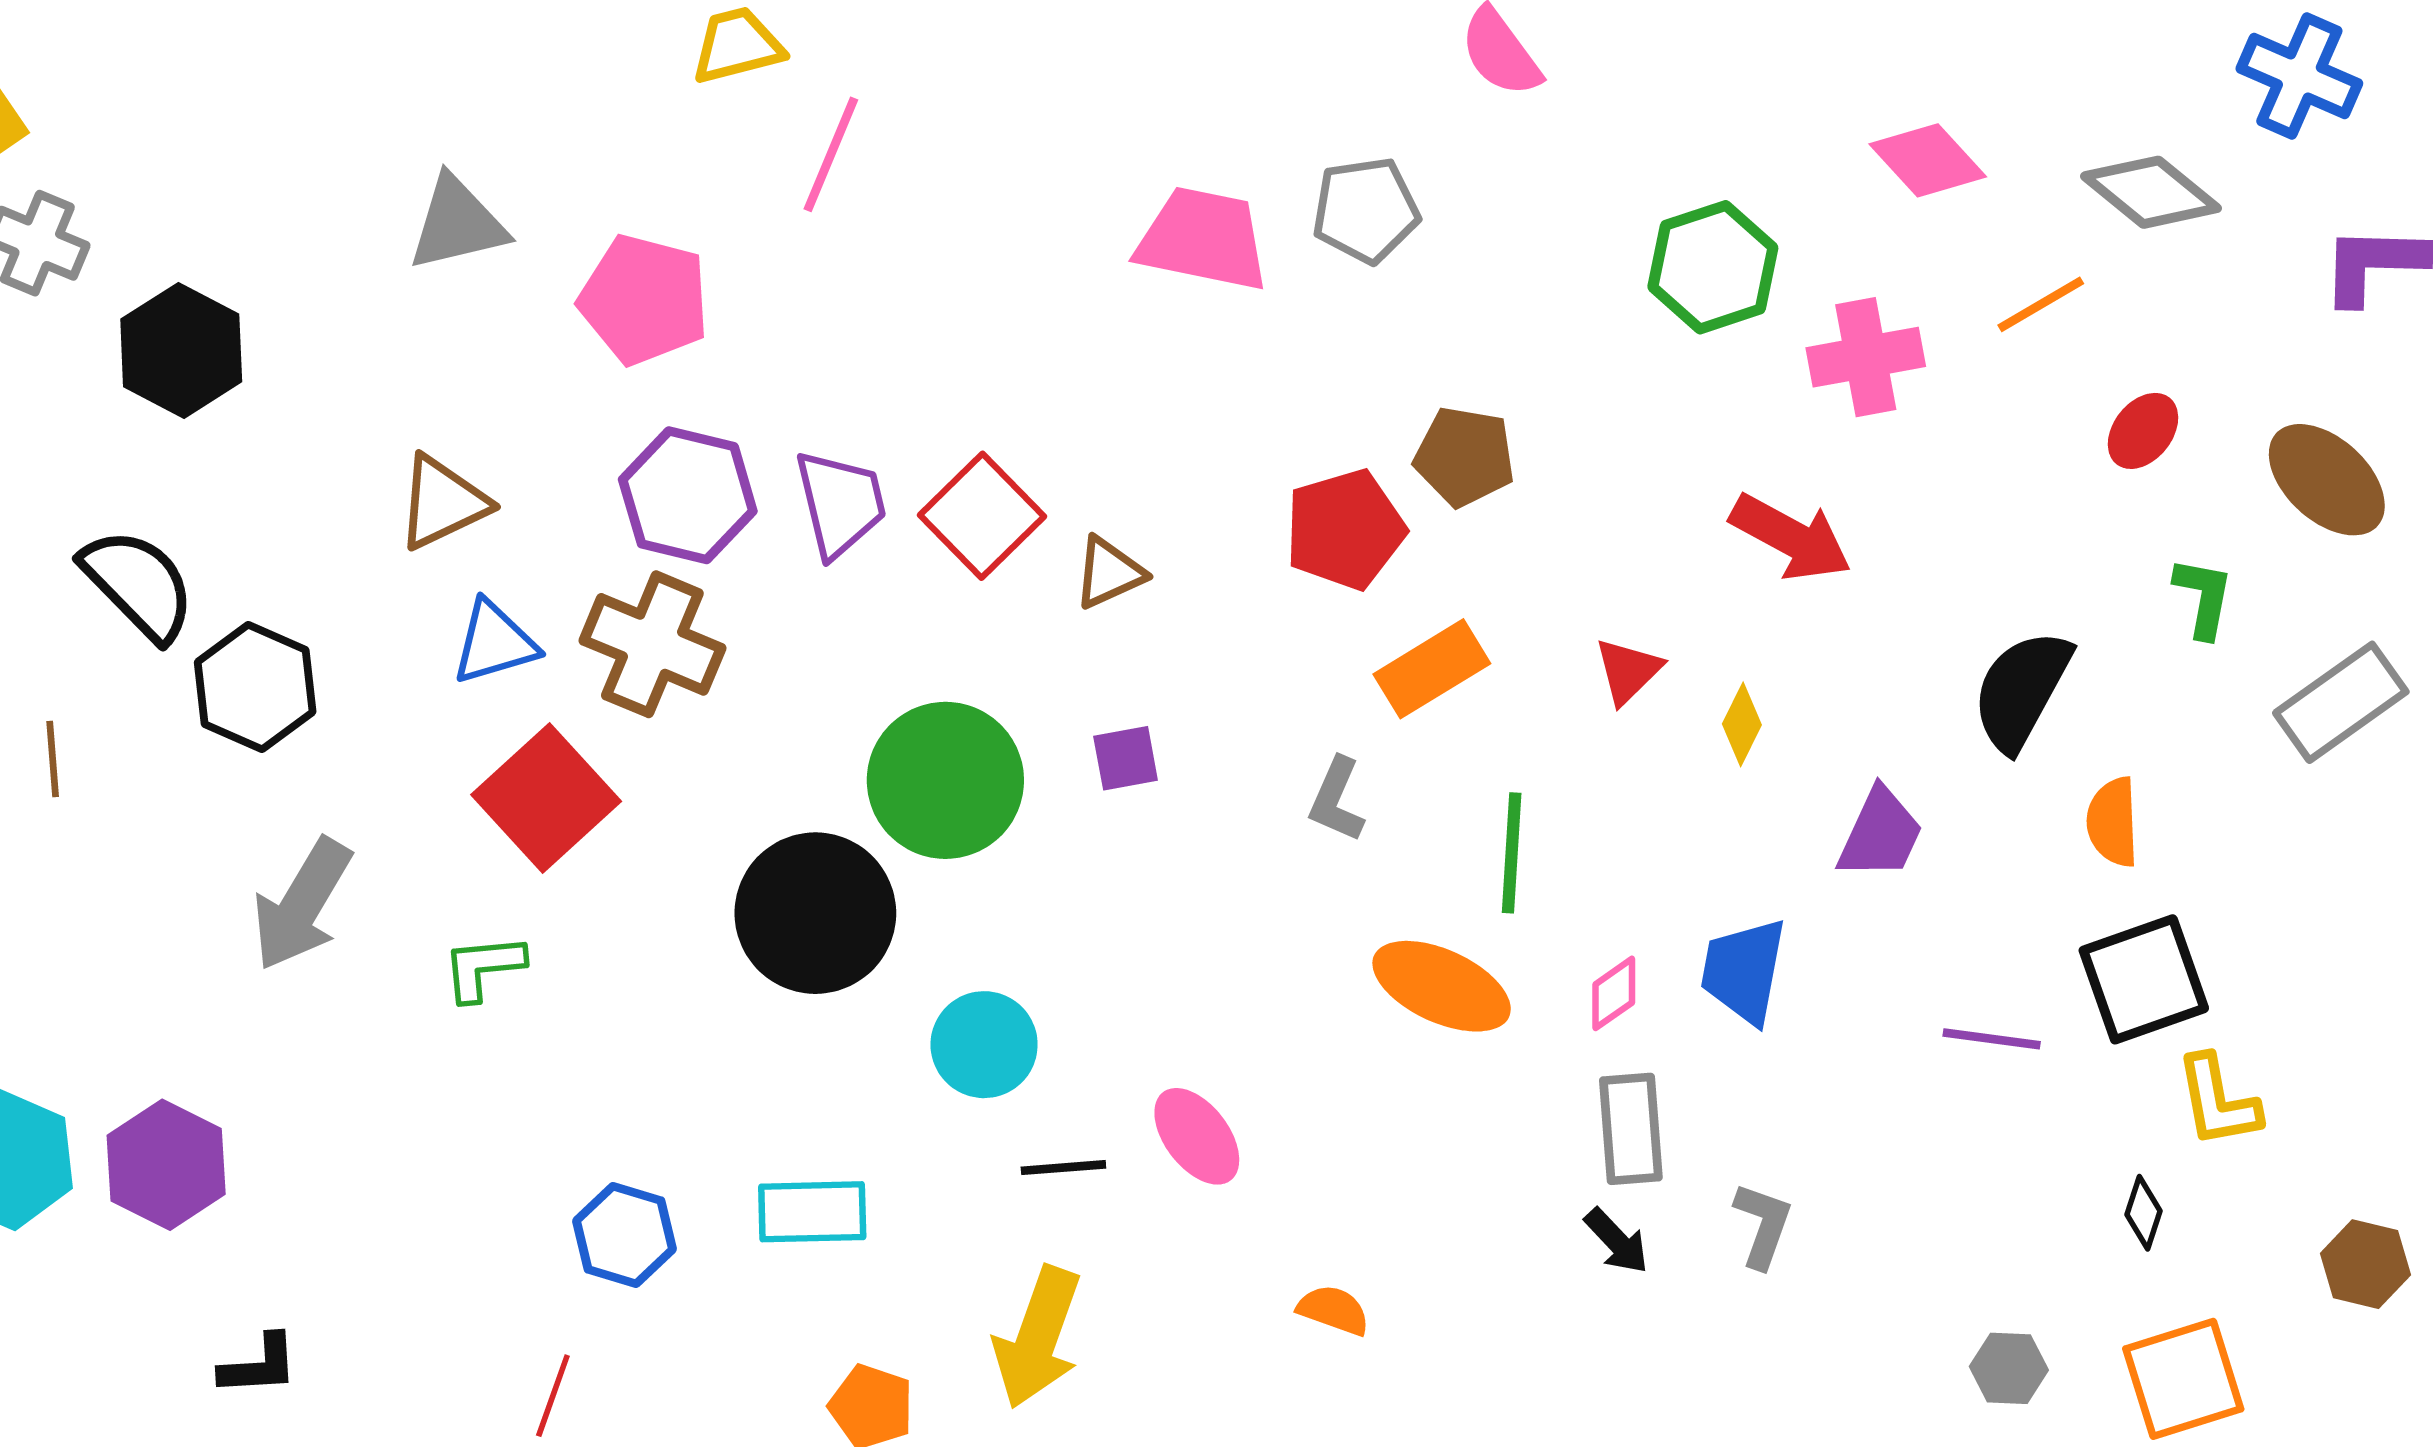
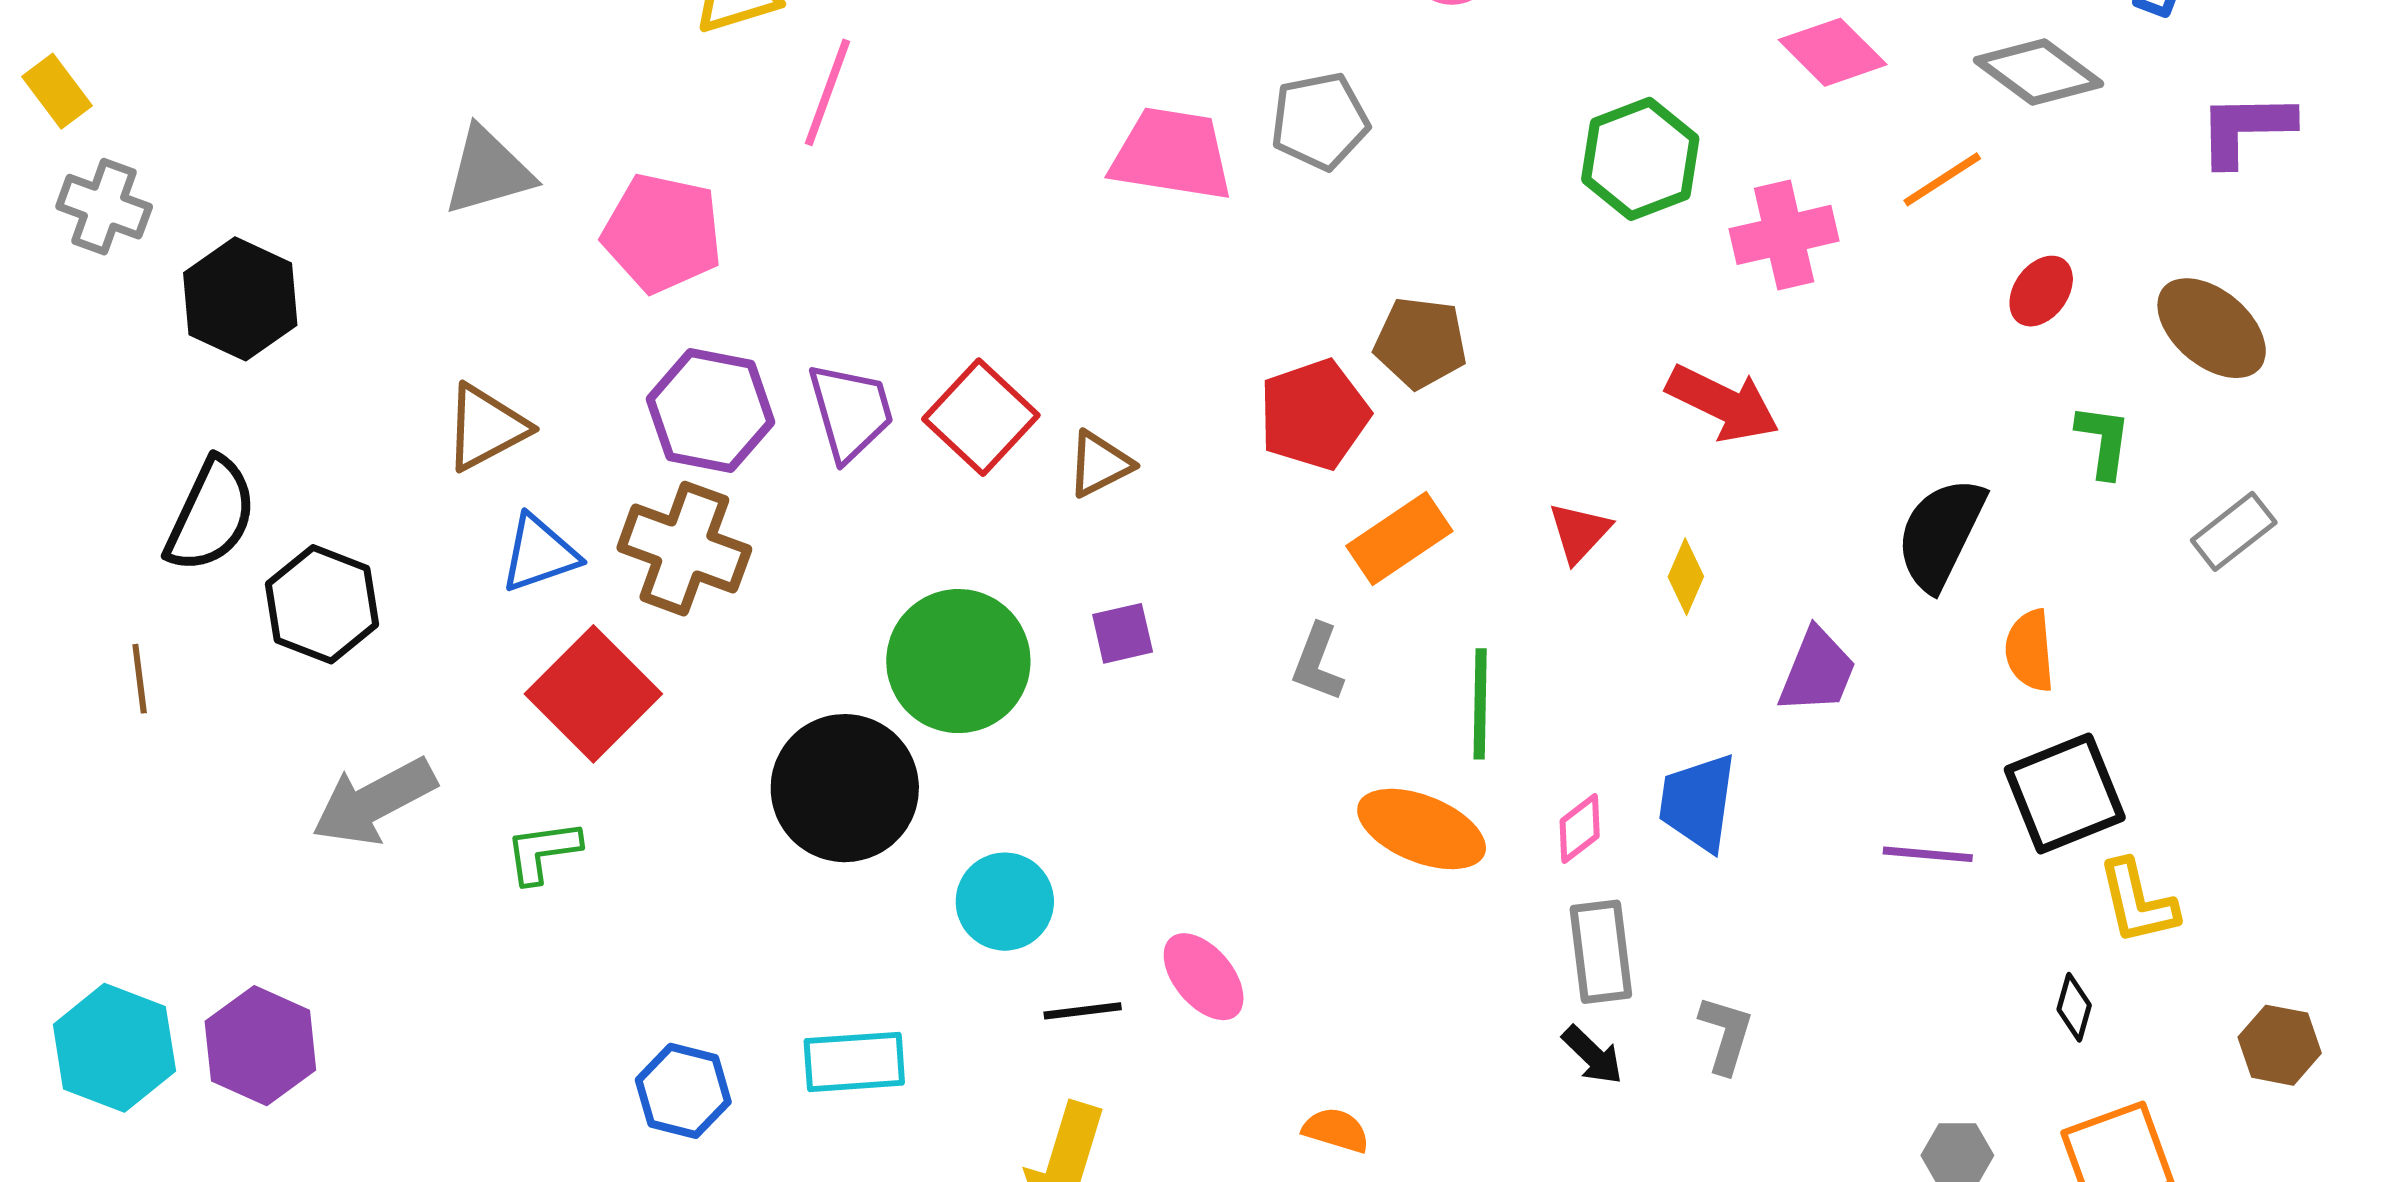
black semicircle: (138, 584) -> (211, 515), turned 72
gray rectangle: (2341, 702) -> (2234, 531), size x0.7
gray arrow: (302, 904) -> (374, 802), turned 34

